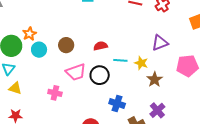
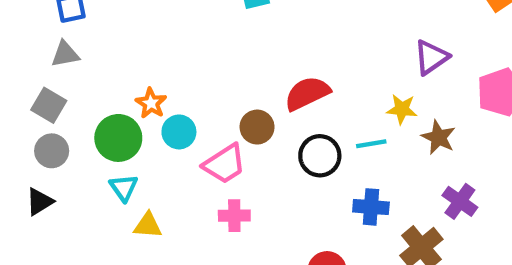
brown circle: (66, 45) -> (257, 127), moved
red semicircle: (101, 46) -> (307, 93), size x1.5
cyan line: (120, 60) -> (371, 144), moved
pink trapezoid: (76, 72) -> (225, 164), moved

